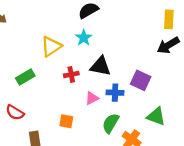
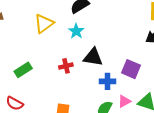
yellow triangle: (51, 46) -> (44, 24), moved
pink triangle: (92, 98) -> (124, 101), moved

